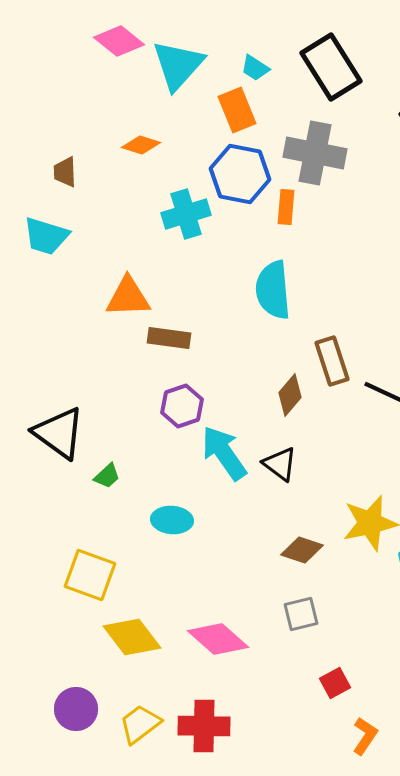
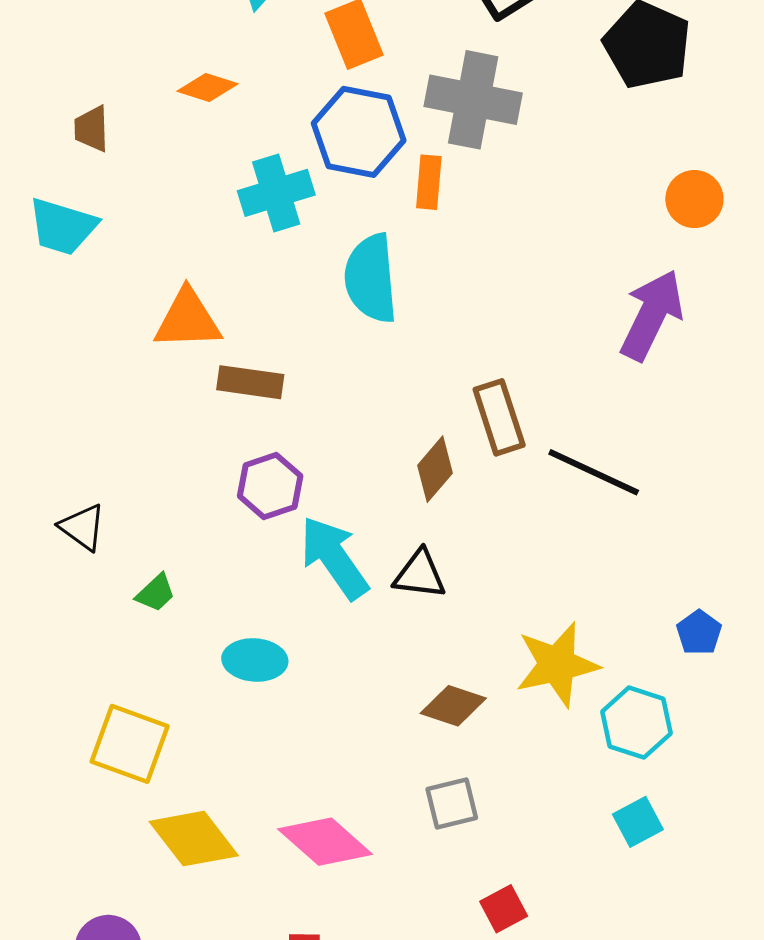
cyan semicircle: (273, 290) -> (371, 278), moved
black triangle: (59, 433) -> (82, 527), size x0.6
black triangle: (280, 464) -> (420, 575), turned -30

